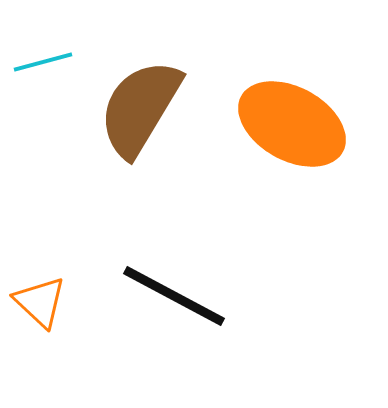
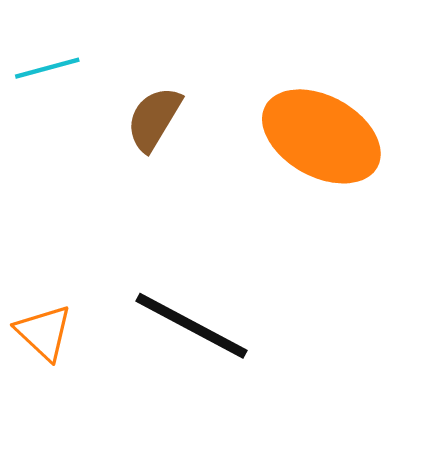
brown semicircle: (140, 108) -> (154, 119), size x0.6

